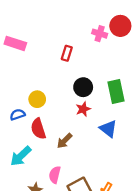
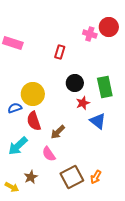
yellow circle: (37, 99) -> (33, 94), size x1.5
red star: (83, 109) -> (83, 103), moved
pink semicircle: (55, 175) -> (49, 154), moved, turned -49

